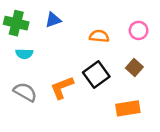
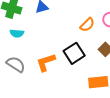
orange semicircle: (99, 36) -> (87, 25), moved, turned 126

